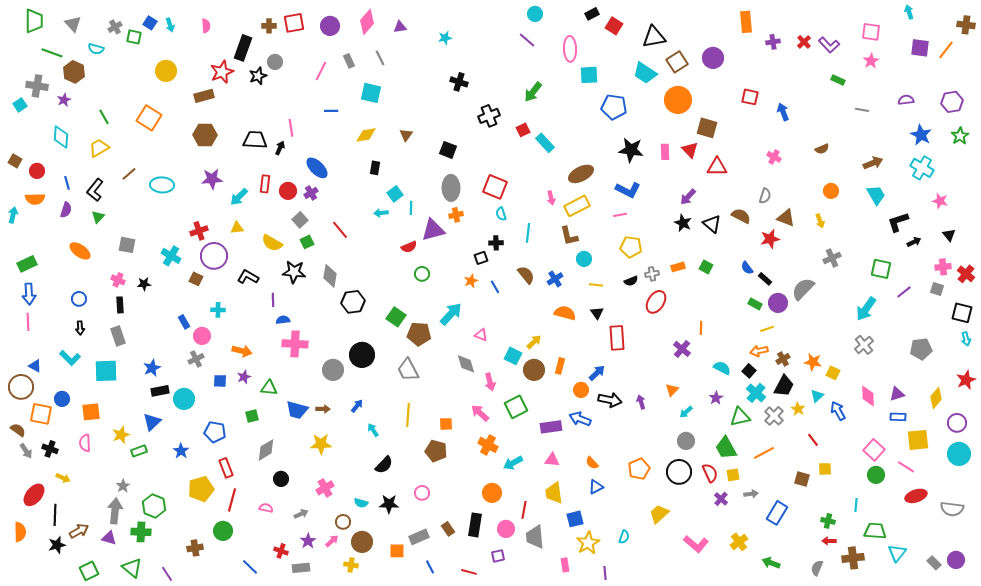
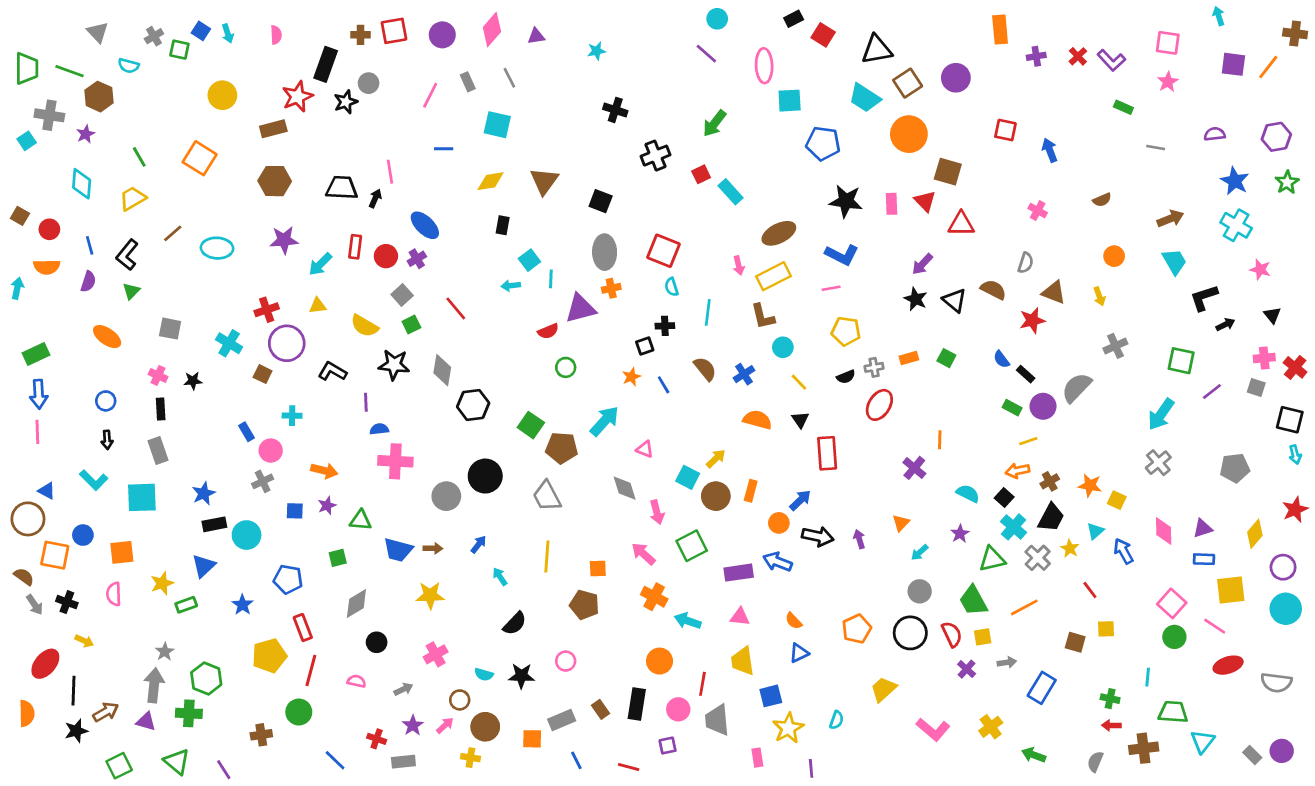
green trapezoid: (34, 21) -> (27, 68), moved
brown triangle: (406, 135) -> (544, 181), size x1.6
yellow line: (596, 285) -> (799, 382), turned 40
cyan arrow: (513, 463) -> (688, 621), turned 48

